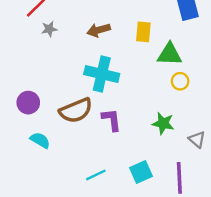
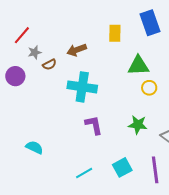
yellow rectangle: (143, 32) -> (115, 33), moved
purple circle: (28, 103) -> (15, 76), moved
brown semicircle: (76, 111) -> (49, 65), moved, size x0.5

